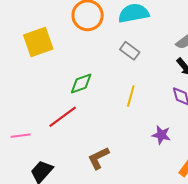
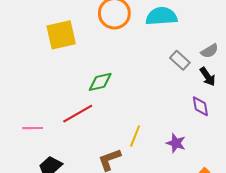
gray rectangle: (130, 51) -> (180, 60), moved
yellow line: (131, 96) -> (135, 136), moved

